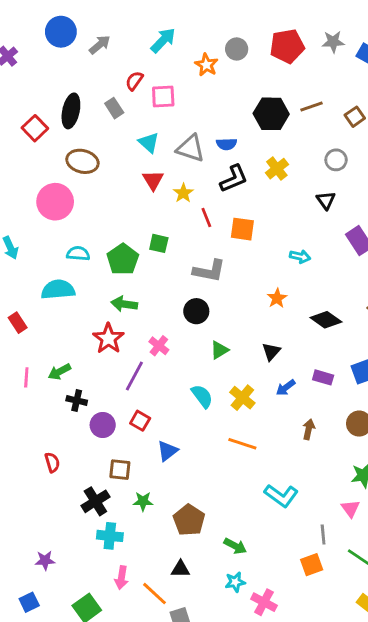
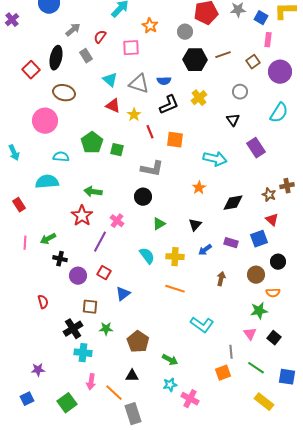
gray arrow: (100, 45) -> (73, 30), moved
gray circle: (237, 49) -> (185, 32), moved
pink square: (163, 97) -> (131, 48), moved
red triangle: (153, 180) -> (113, 106), turned -35
cyan arrow: (300, 256) -> (215, 159), size x1.6
green pentagon: (123, 259) -> (92, 143), moved
black diamond: (326, 320) -> (233, 203), turned -45
yellow cross: (242, 398) -> (175, 257), turned -36

